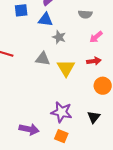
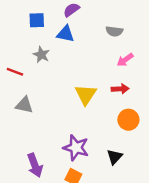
gray star: (59, 37) -> (41, 55), moved
gray triangle: (43, 59) -> (24, 105), moved
purple arrow: (29, 129) -> (35, 165), turned 54

